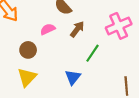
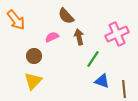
brown arrow: (77, 29) -> (79, 37), turned -49
blue triangle: (73, 77) -> (102, 81), moved, turned -49

